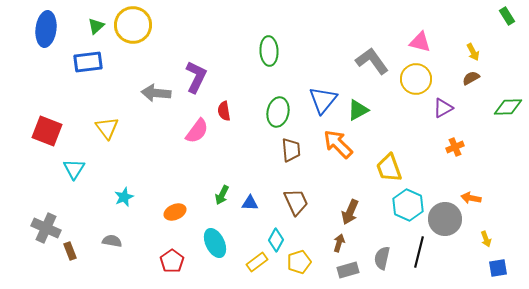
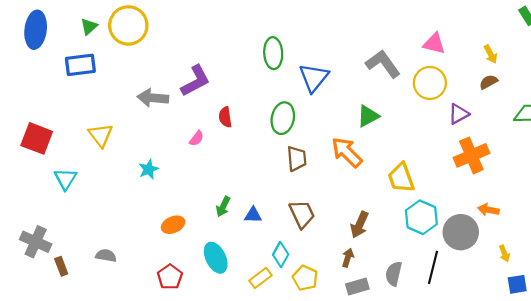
purple L-shape: (196, 77) -> (195, 81), turned 36
blue triangle: (323, 100) -> (314, 78), moved
pink semicircle: (197, 131) -> (197, 138), size x0.6
orange cross: (455, 147) -> (471, 155), size x1.8
cyan star: (124, 197) -> (149, 169), moved
yellow pentagon: (299, 262) -> (305, 278), turned -30

